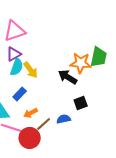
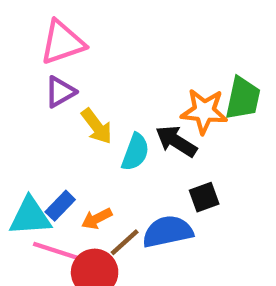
cyan semicircle: (17, 67) -> (135, 152), moved
blue rectangle: (20, 94) -> (60, 206), moved
blue semicircle: (64, 119) -> (168, 232), size x1.6

